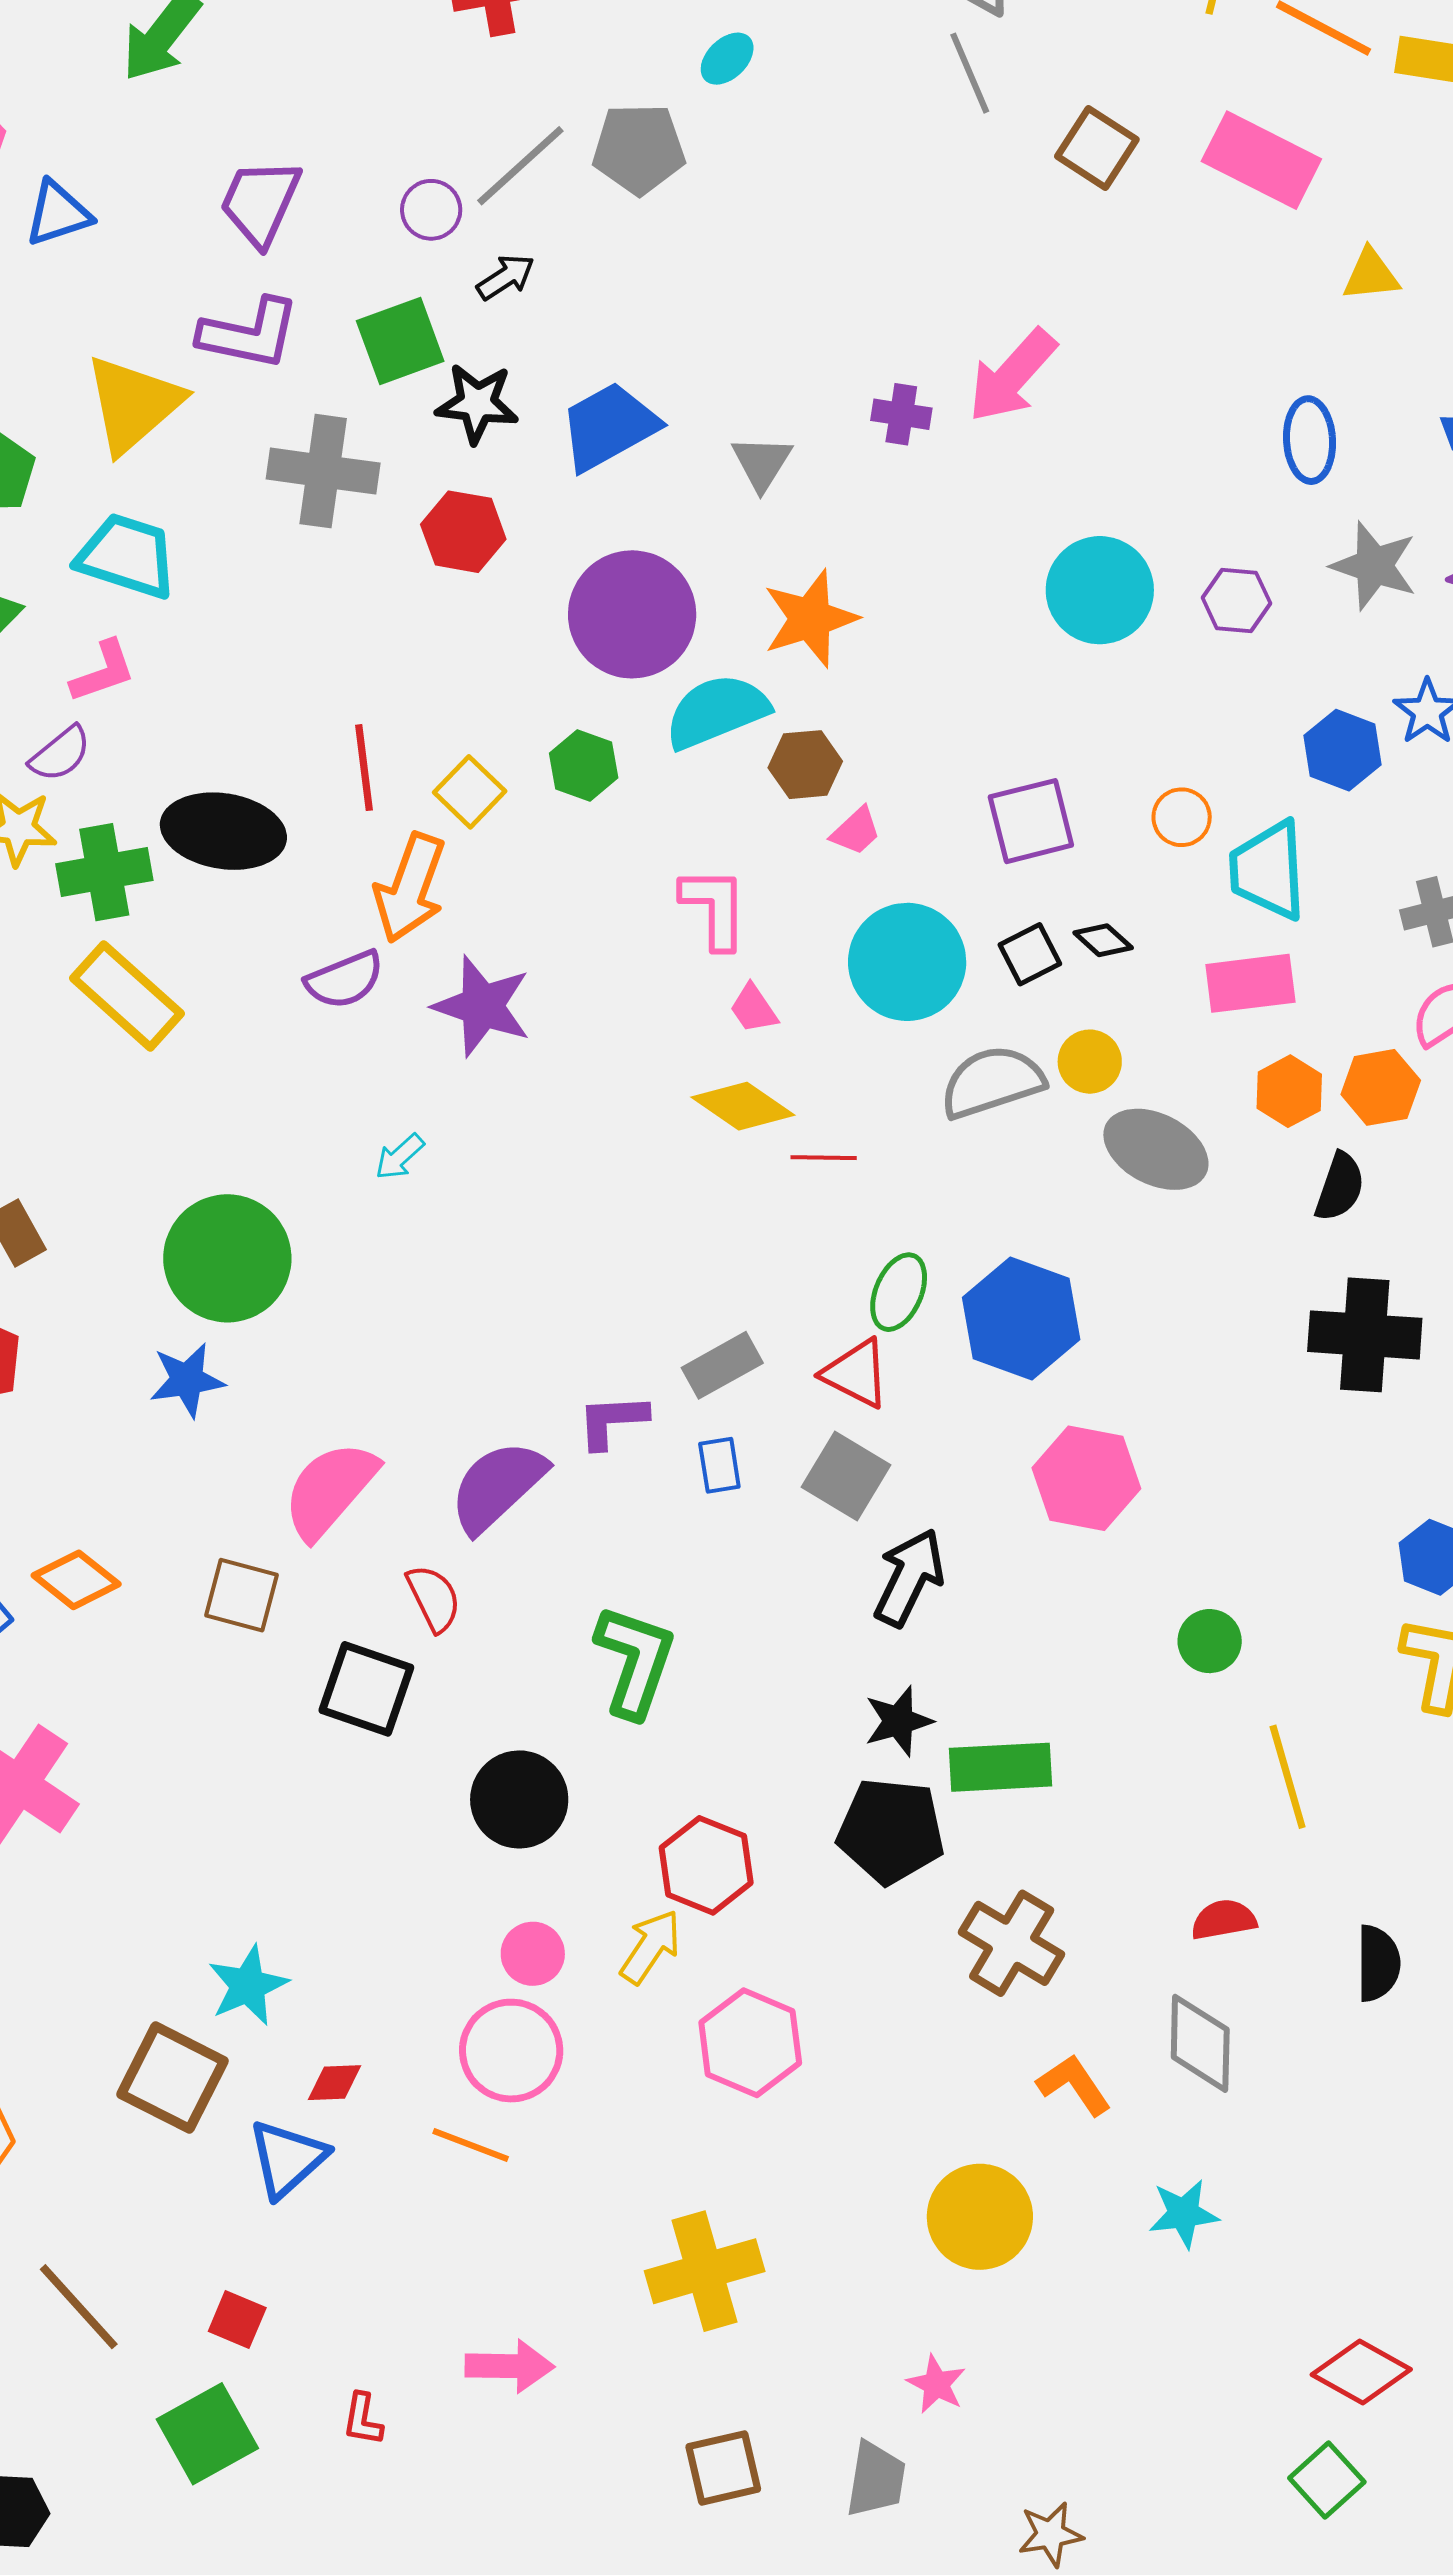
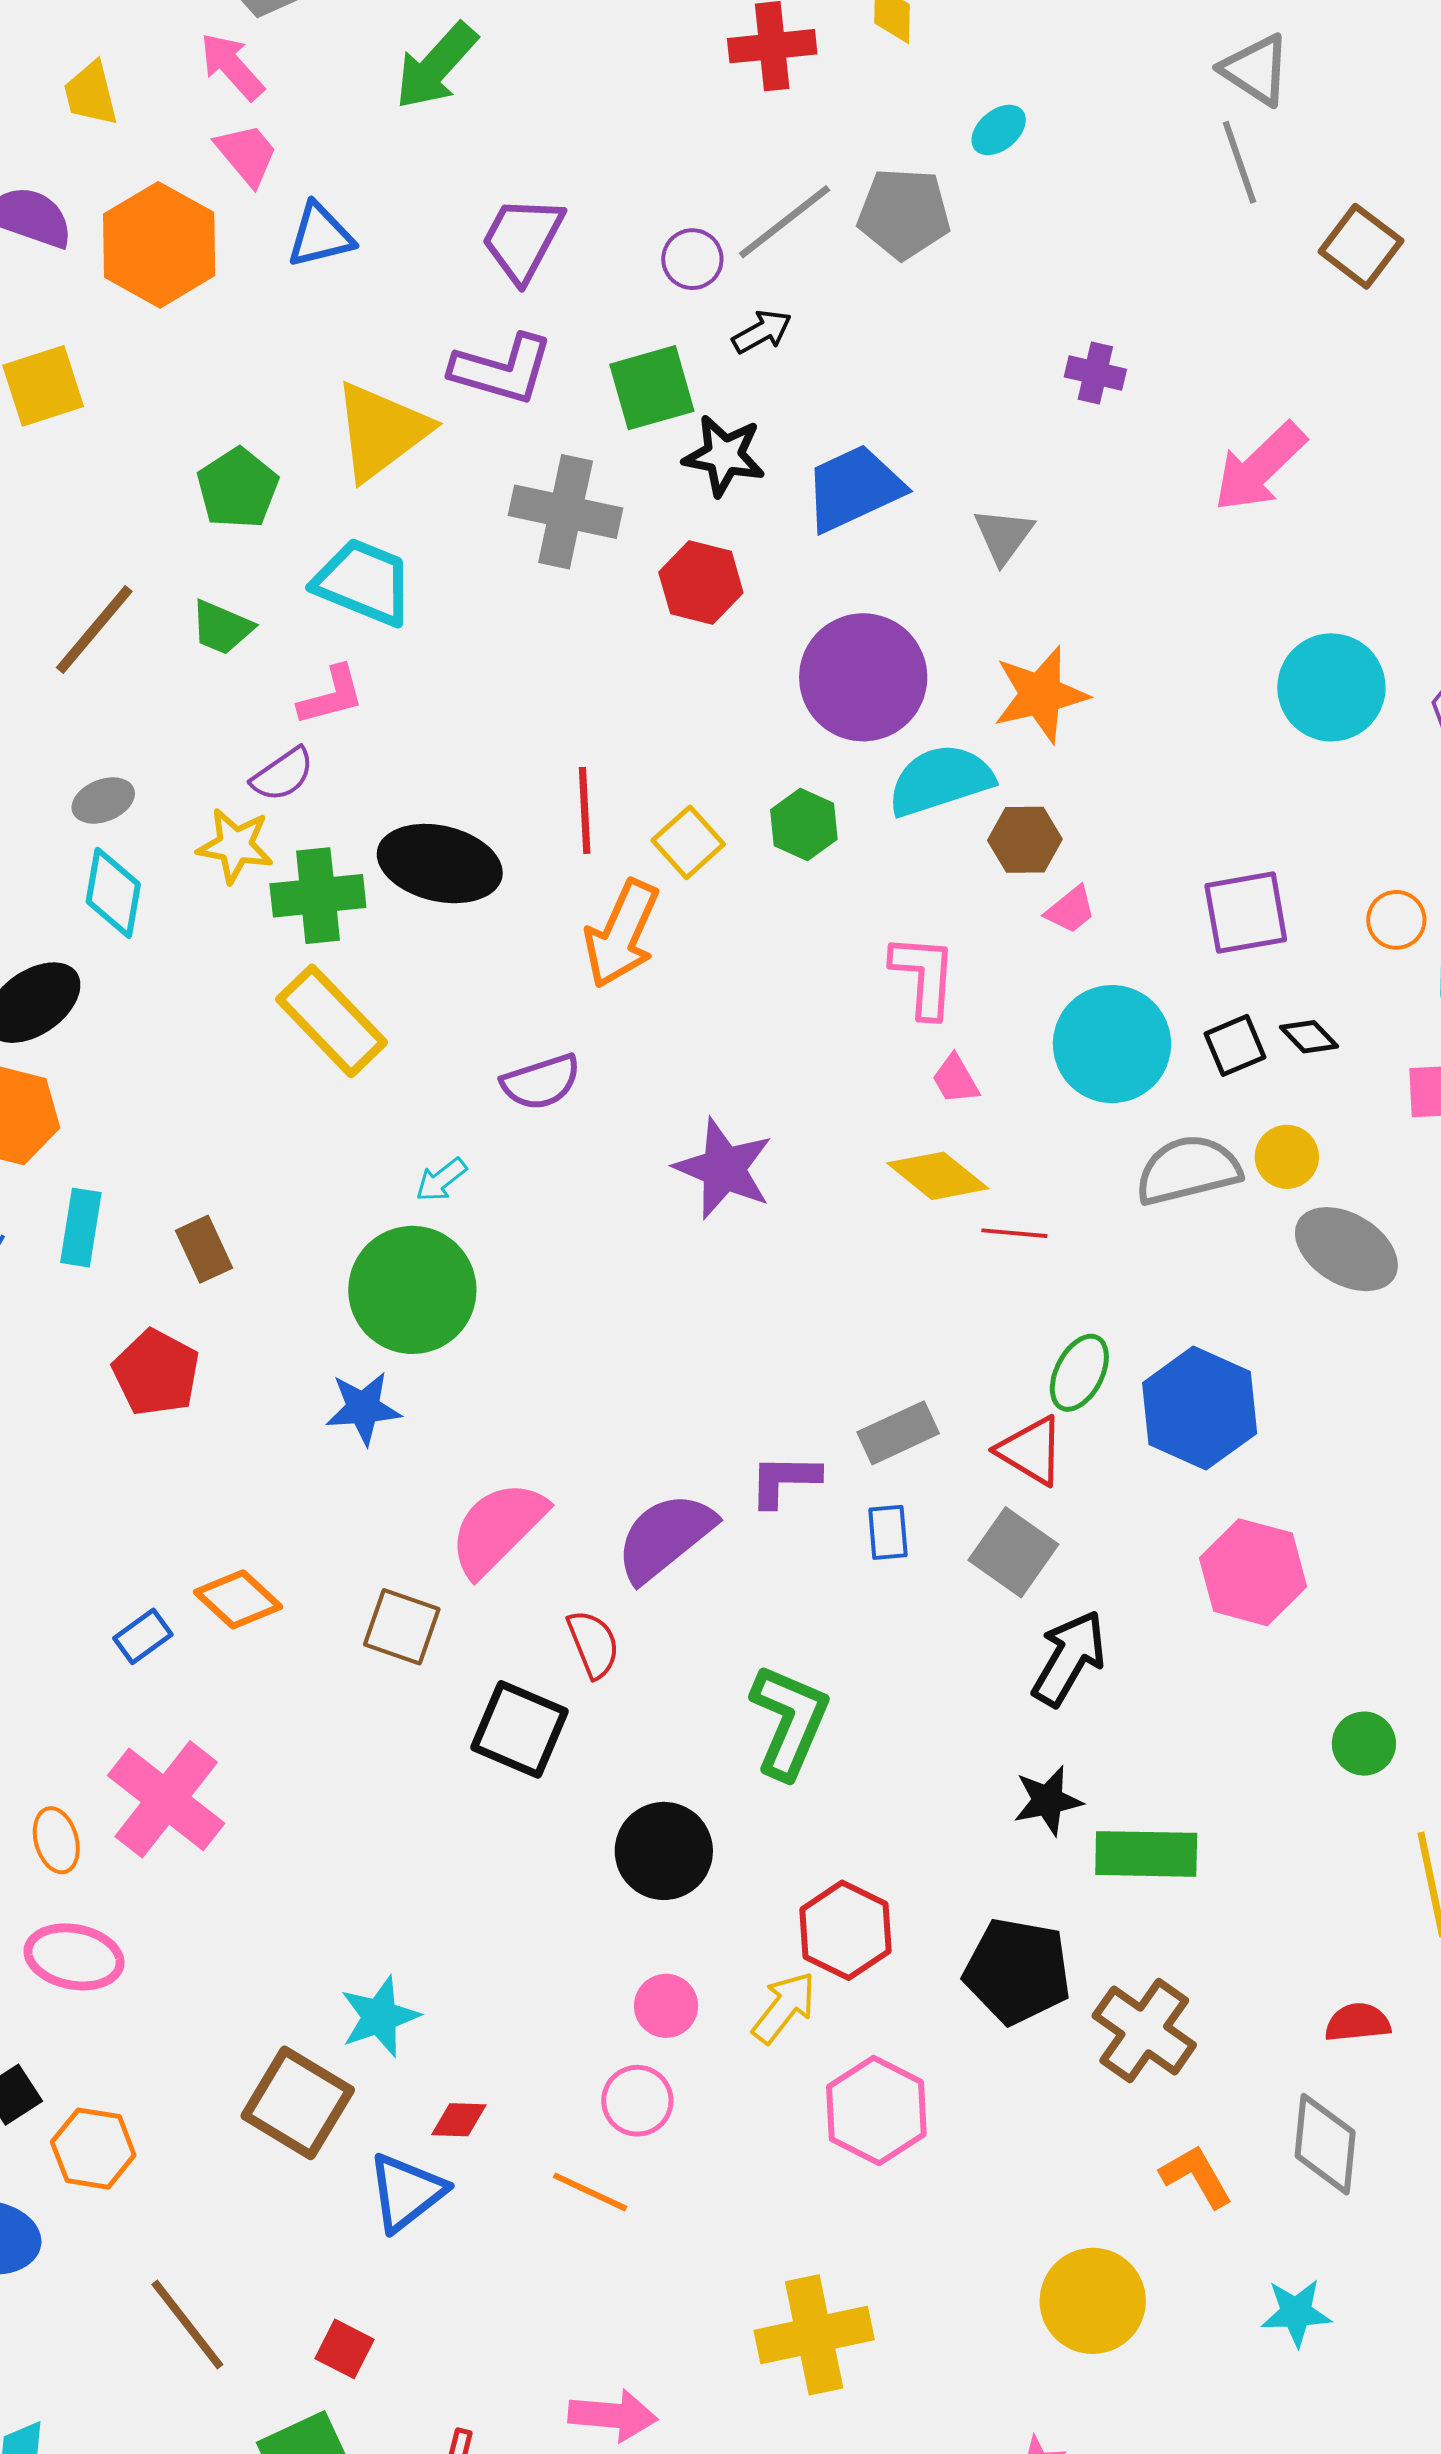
purple cross: (901, 414) -> (1095, 373), moved
purple semicircle: (345, 980) -> (541, 1082), moved
purple star: (482, 1006) -> (724, 1169), moved
cyan arrow: (400, 1157) -> (441, 1180), moved
black pentagon: (891, 1831) -> (1017, 1971), moved
pink circle: (511, 2051) -> (637, 2101), size x0.7

